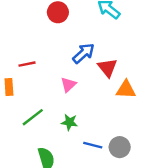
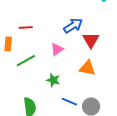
orange triangle: (126, 90) -> (87, 68), moved
green line: (33, 117) -> (26, 61), moved

